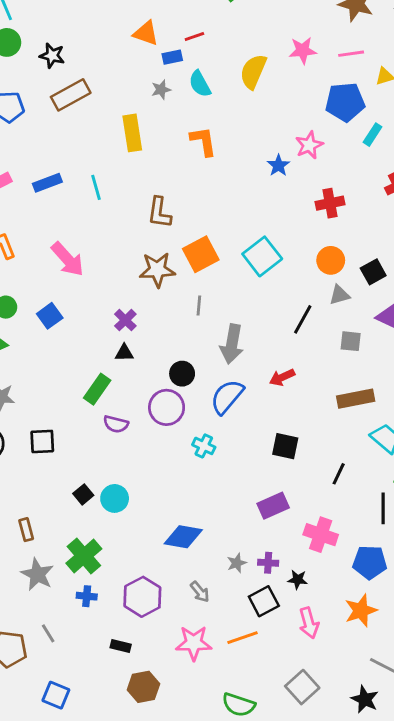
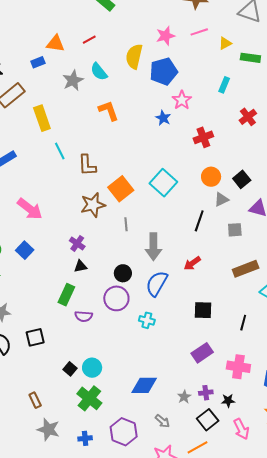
blue rectangle: (172, 57) -> (38, 62), moved
gray star: (161, 90) -> (73, 80), size x1.5
blue pentagon: (345, 102) -> (164, 71), moved
yellow rectangle: (132, 133) -> (42, 118), moved
cyan line: (96, 187) -> (60, 151), moved
green cross: (84, 556) -> (89, 398), moved

